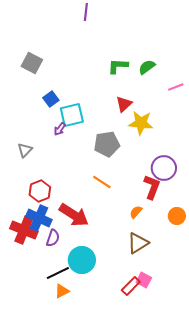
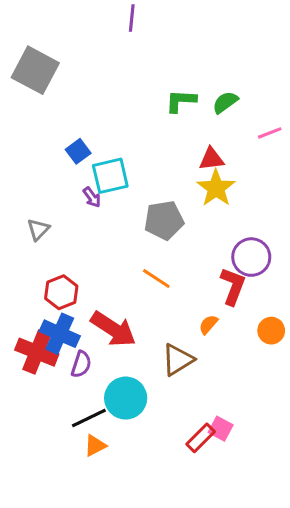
gray square: (32, 63) -> (35, 70), moved, size x1.4
red triangle: (124, 104) -> (211, 159), moved, turned 36
yellow star: (141, 123) -> (216, 188), turned 30
purple arrow: (60, 129) -> (92, 197), turned -72
brown triangle: (138, 243) -> (178, 360), moved

